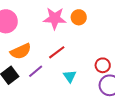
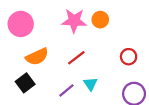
red circle: (103, 65) -> (129, 57), moved
purple line: (36, 71) -> (66, 90), moved

